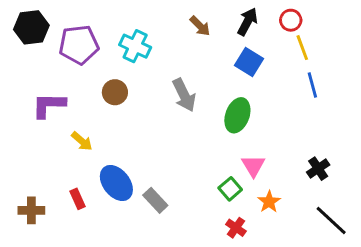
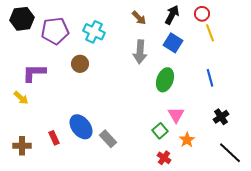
blue line: (312, 85) -> (210, 78), moved
gray arrow: (184, 95) -> (140, 52), moved, turned 30
yellow arrow: (82, 141) -> (21, 98), moved

